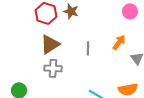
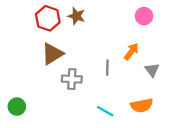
gray line: (88, 48) -> (107, 68), moved
gray cross: (53, 68) -> (72, 79), moved

